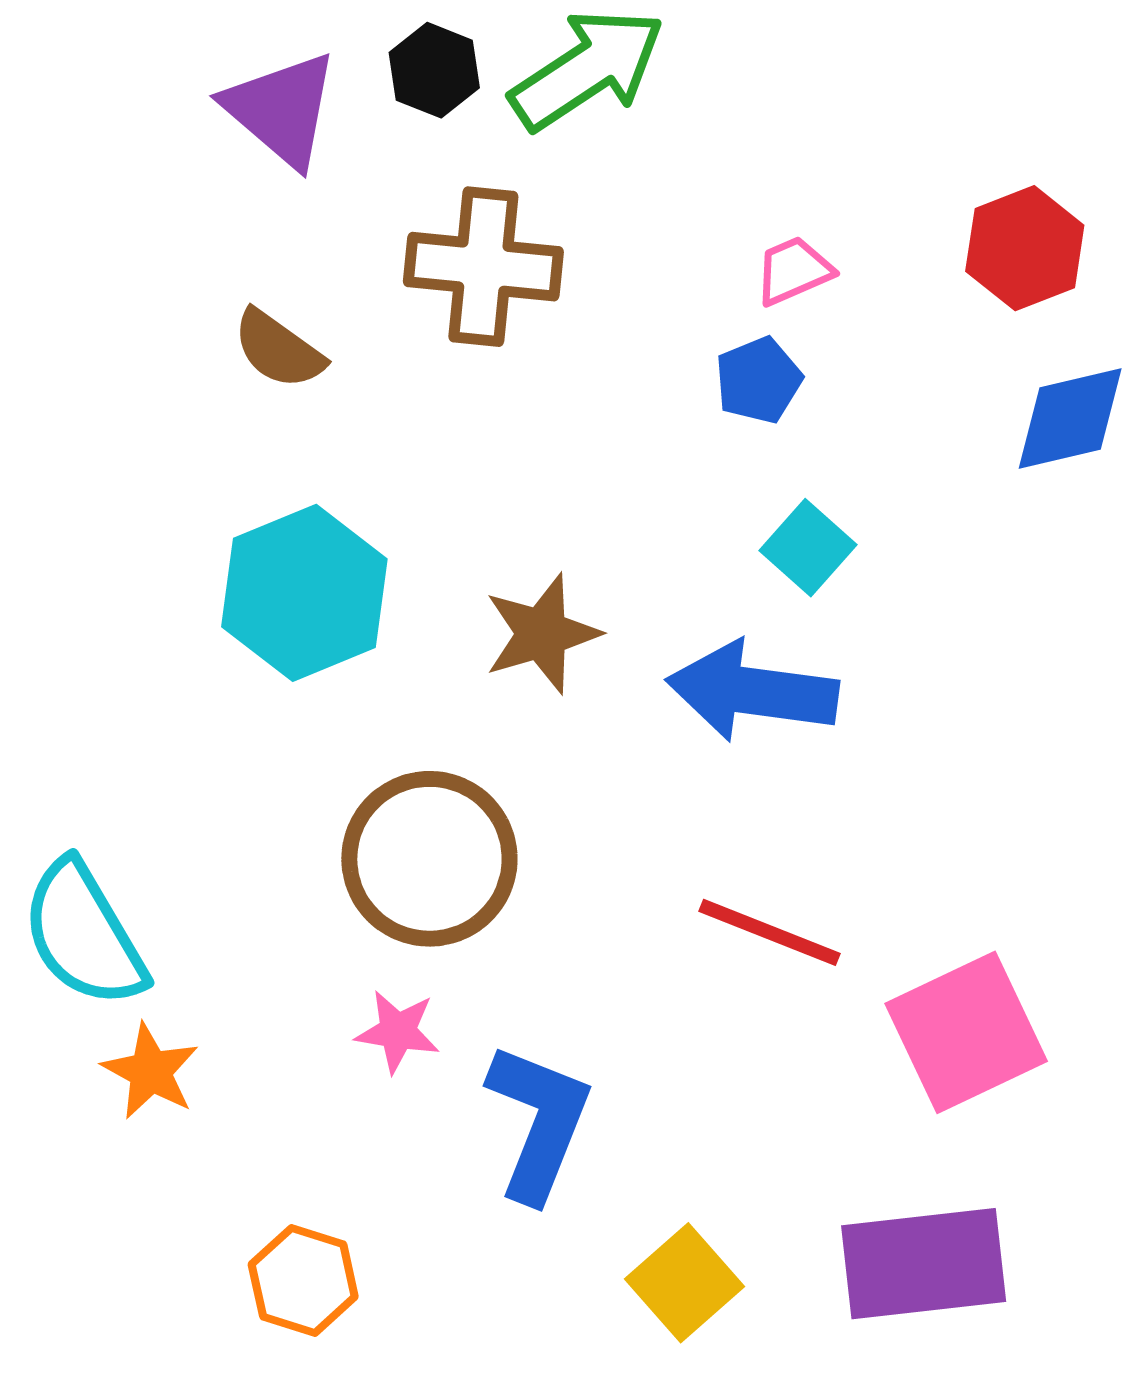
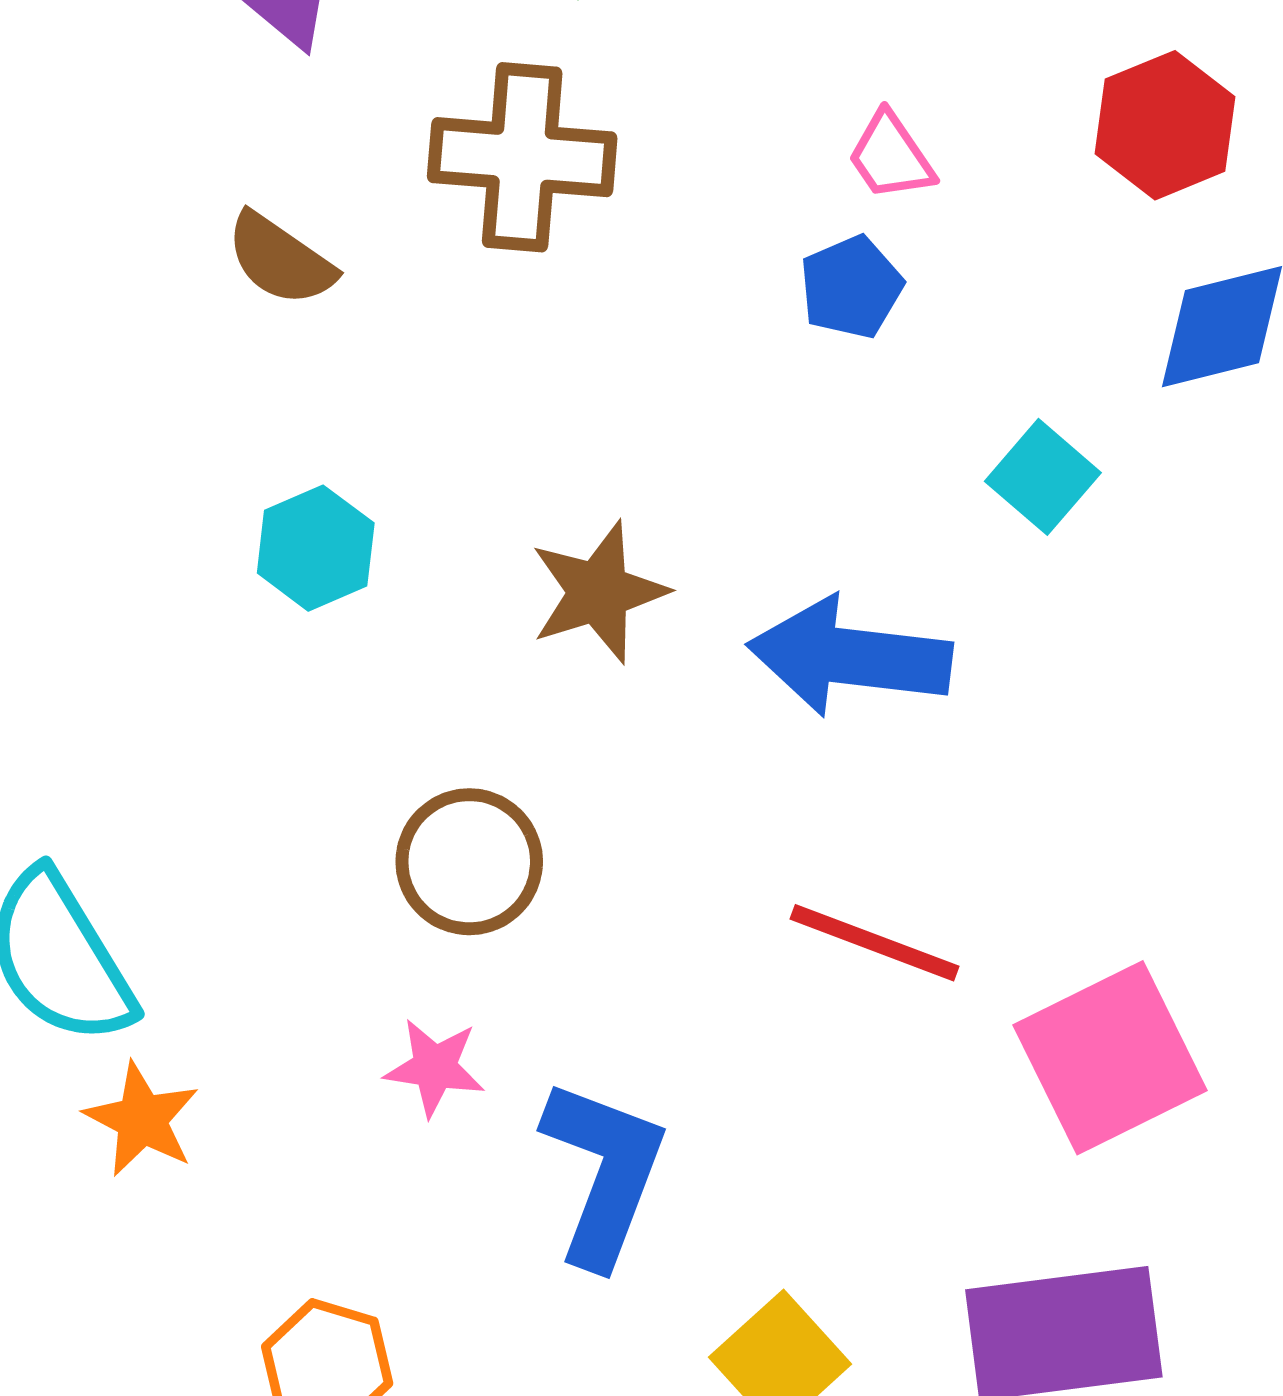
pink trapezoid: (794, 271) -> (891, 156), turned -100
cyan square: (808, 548) -> (1043, 477), moved
cyan hexagon: (304, 593) -> (316, 548), size x0.6
brown circle: (429, 859) -> (469, 862), size x0.7

